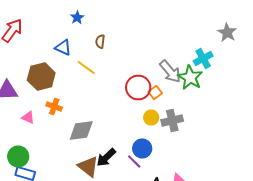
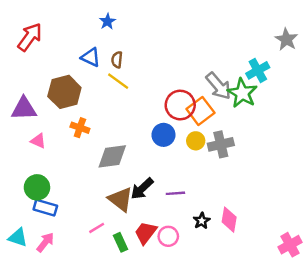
brown semicircle: (100, 42) -> (117, 60), moved
orange square: (155, 92) -> (200, 111), size x1.6
pink triangle: (28, 118) -> (38, 141), moved
blue circle: (142, 148) -> (163, 135), moved
purple line: (134, 162) -> (175, 193), turned -49

